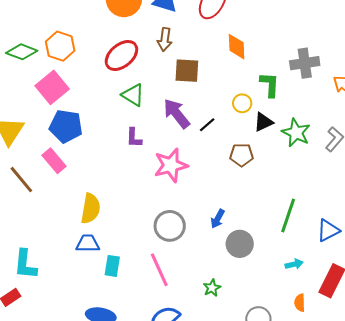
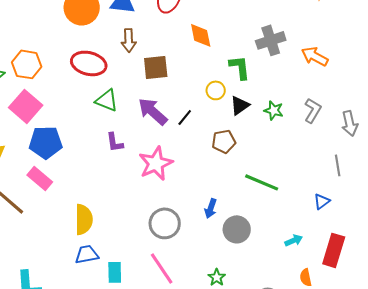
red ellipse: (121, 55) -> (89, 63), turned 64
green star: (296, 133) -> (274, 110), size x0.7
green line: (288, 216) -> (262, 182), moved, turned -76
blue triangle: (328, 230) -> (322, 201), size x0.7

